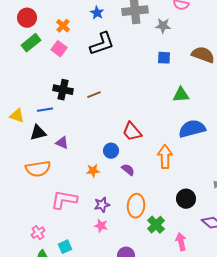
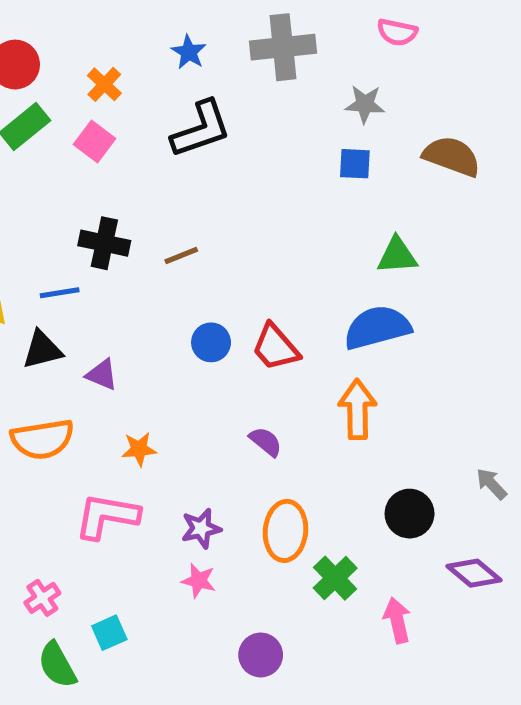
gray star: (163, 26) -> (365, 104), moved
blue semicircle: (192, 129) -> (377, 327), moved
blue circle: (111, 151) -> (211, 342), moved
orange star: (93, 171) -> (139, 449), moved

